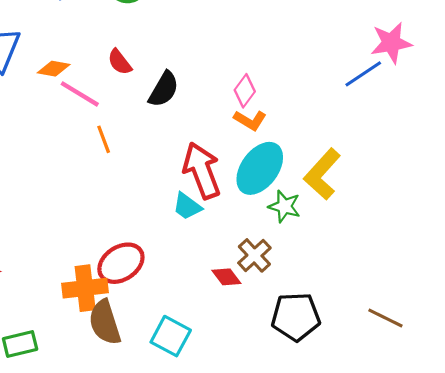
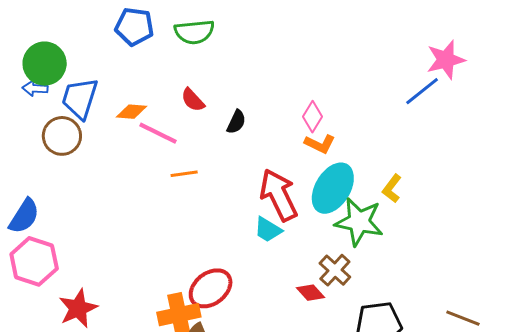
black semicircle: (164, 89) -> (236, 122), size x0.7
orange line: (104, 139) -> (184, 174), turned -72
yellow L-shape: (322, 174) -> (392, 188), size x0.6
green star: (284, 206) -> (359, 222), size x1.6

